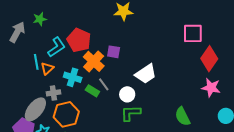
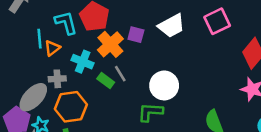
pink square: (193, 33) -> (217, 21), moved, turned -30
cyan L-shape: (57, 47) -> (66, 23), turned -75
white trapezoid: (146, 74) -> (172, 26), moved
white circle: (127, 94) -> (164, 85), moved, size x1.5

